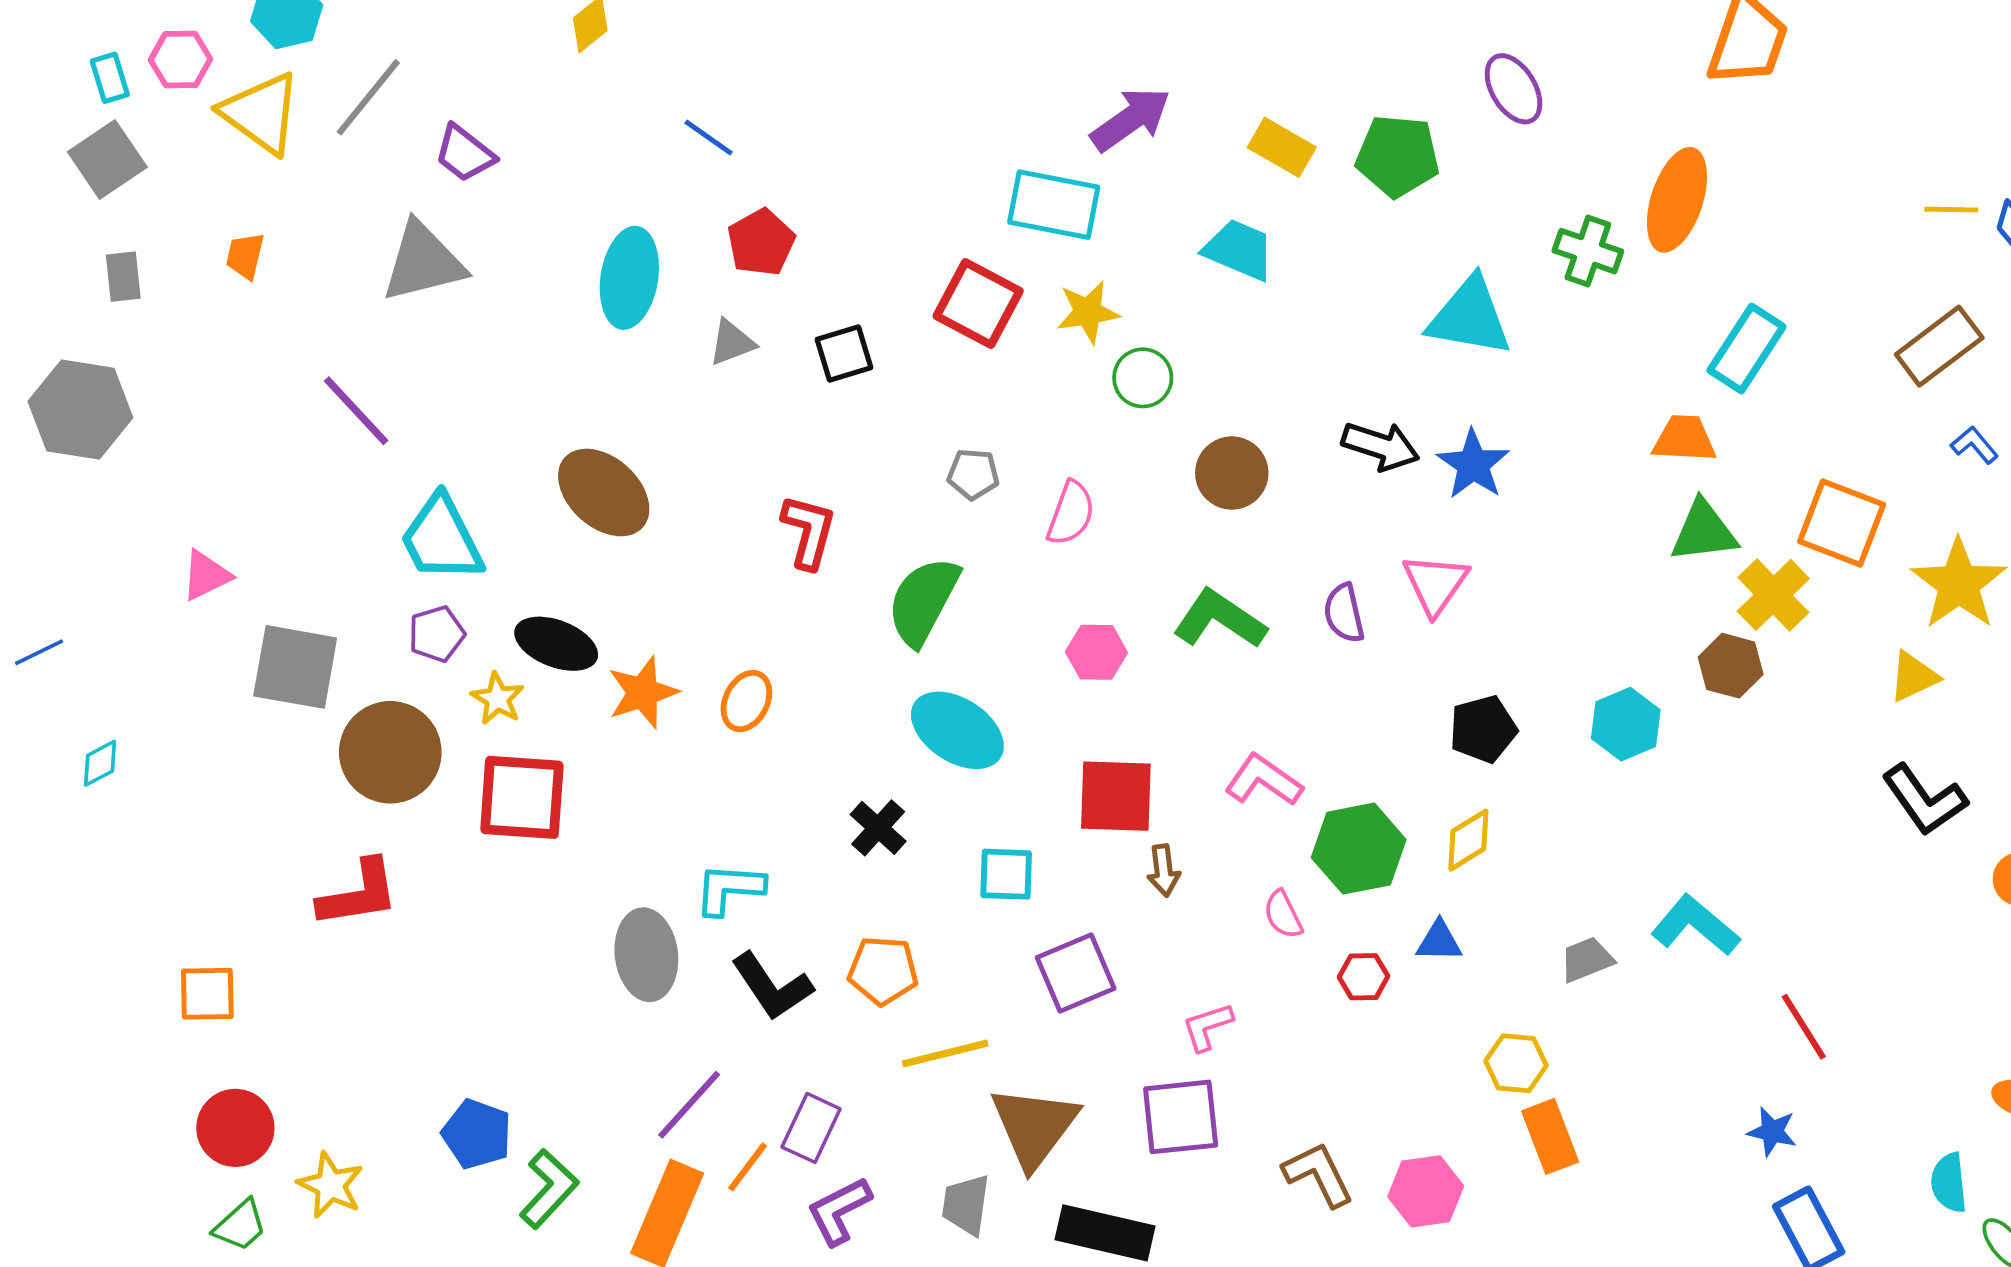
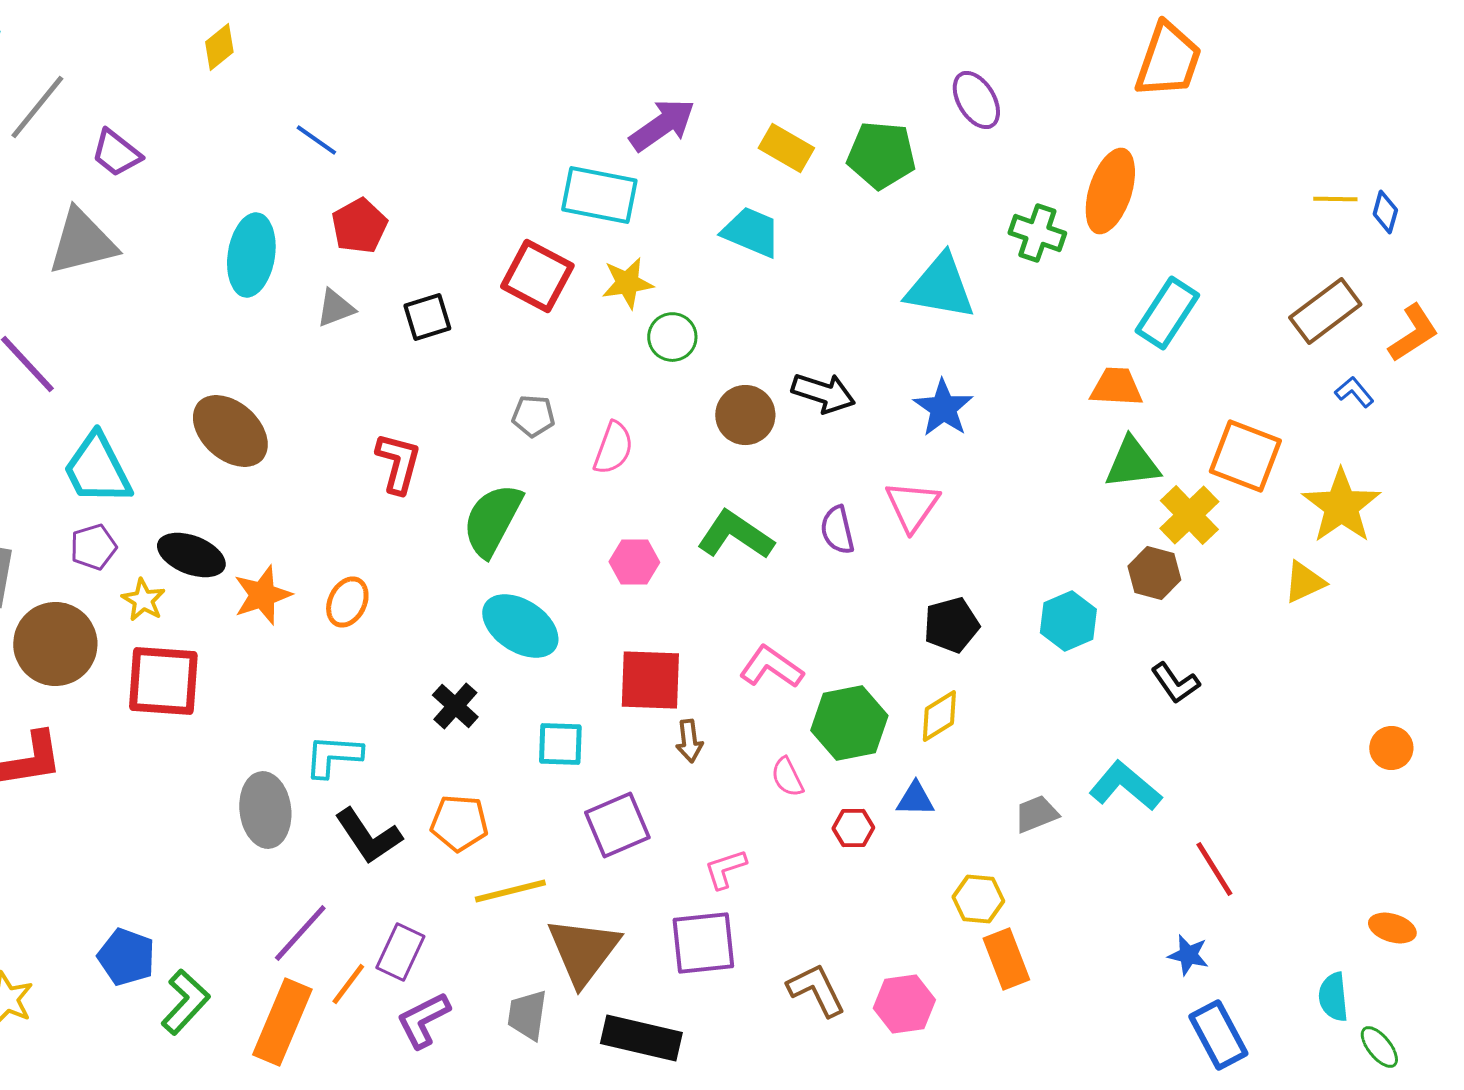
black arrow: (1381, 446) -> (823, 393), moved
black L-shape: (1925, 800) -> (1175, 683), moved, size x0.7

